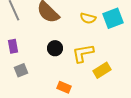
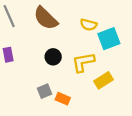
cyan square: (113, 18) -> (109, 39), moved
gray square: (21, 70) -> (45, 91), moved

